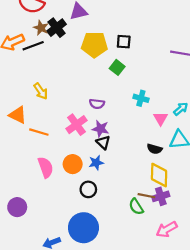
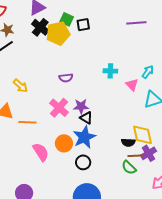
black cross: (57, 28) -> (40, 27), moved
green square: (117, 67) -> (67, 19), moved
purple semicircle: (97, 104) -> (66, 78), moved
black semicircle: (155, 149) -> (128, 142), moved
blue star: (96, 163) -> (84, 137), size x1.6

